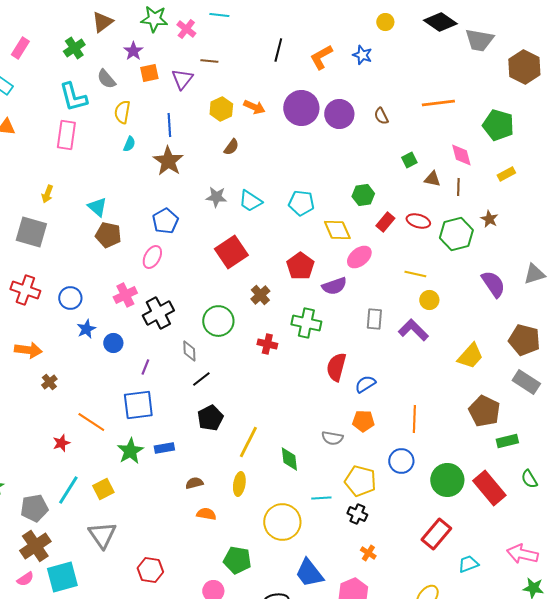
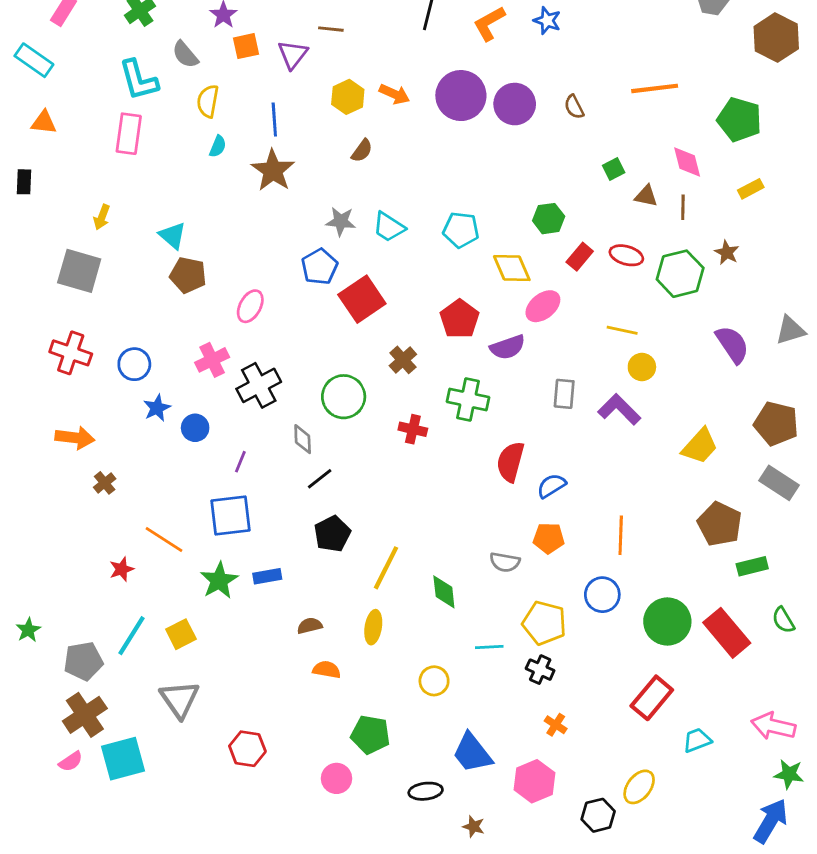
blue pentagon: (165, 221) -> (320, 267), moved
yellow circle: (282, 522) -> (434, 681), size x0.6

